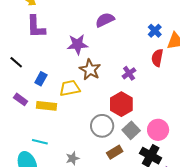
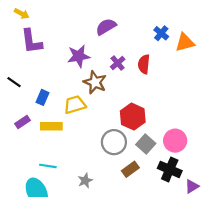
red semicircle: (157, 58) -> (144, 64), moved
purple cross: (129, 73) -> (118, 63), moved
purple rectangle: (21, 99) -> (23, 122), turned -64

